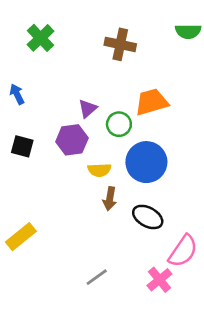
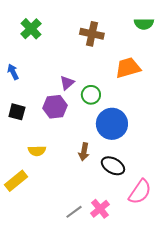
orange trapezoid: (152, 102) -> (128, 68), moved
yellow semicircle: (99, 170) -> (37, 151), moved
pink cross: (159, 280) -> (100, 209), moved

